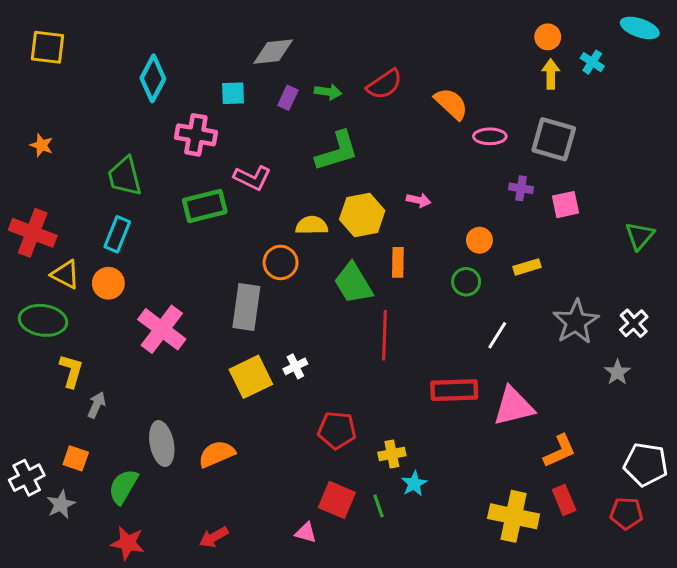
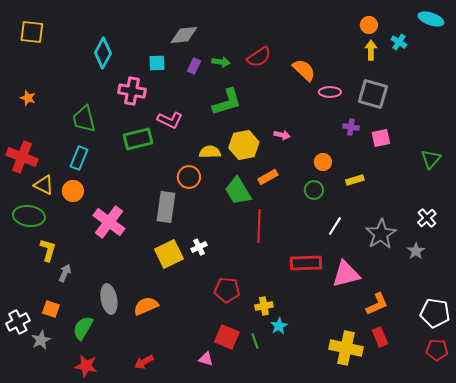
orange rectangle: (398, 262) -> (268, 177), turned 60
gray star: (576, 322) -> (381, 234), moved
red pentagon: (626, 513) -> (437, 350), moved

